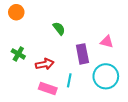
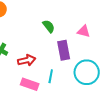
green semicircle: (59, 28) -> (49, 26), moved
pink triangle: (107, 42) -> (84, 31), moved

